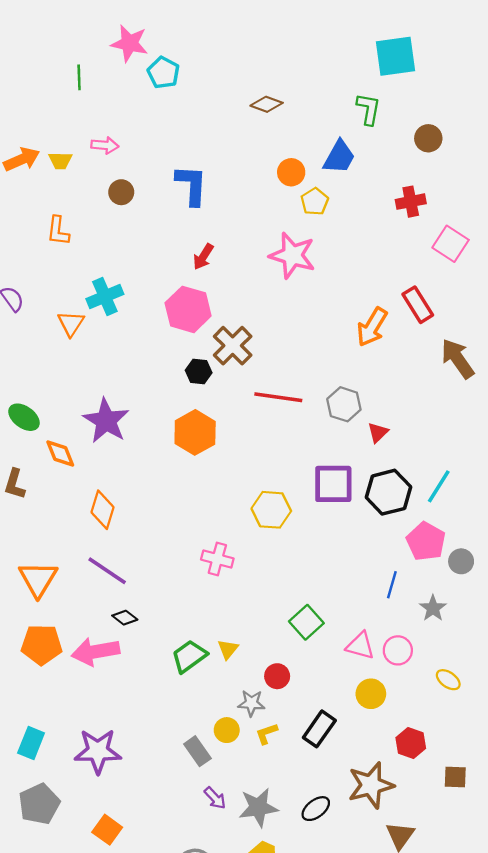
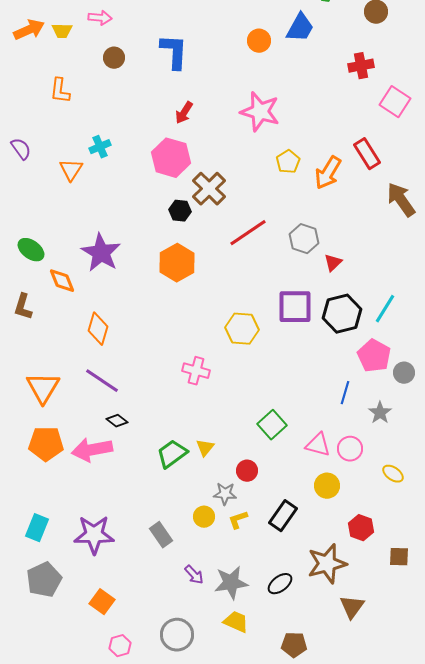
yellow pentagon: (315, 202) -> (288, 162), moved
cyan cross: (105, 296) -> (100, 147), size x0.7
red line: (278, 397) -> (248, 233), turned -42
gray rectangle: (197, 751) -> (161, 535), moved

